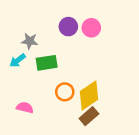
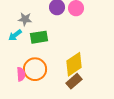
orange circle: (65, 92) -> (35, 69), moved, size x1.5
pink semicircle: (25, 108) -> (21, 74), turned 72

